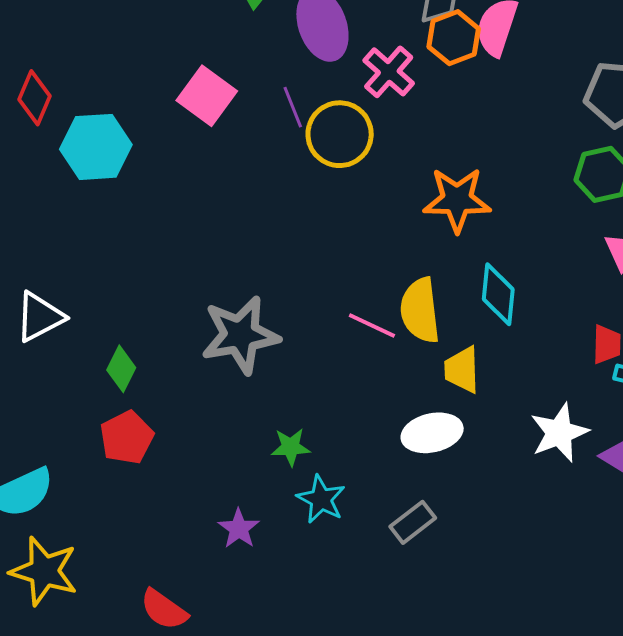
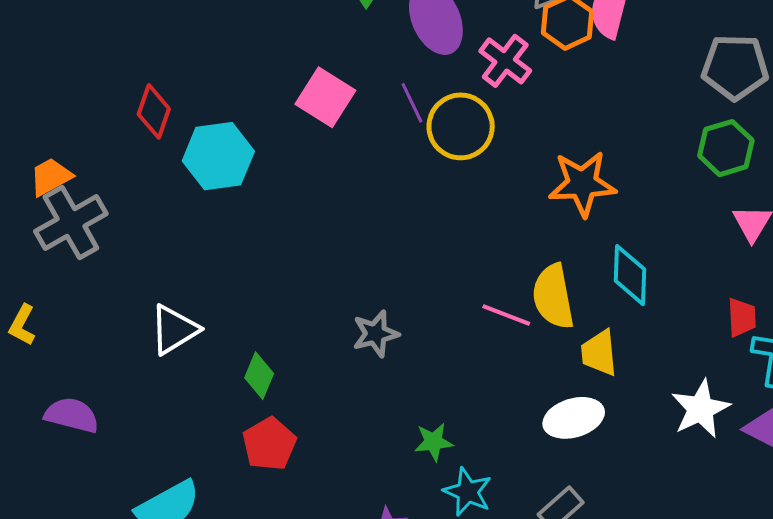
gray star: (240, 335) -> (376, 334), size x0.6

